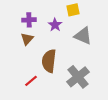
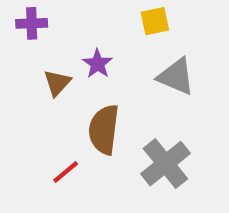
purple cross: (29, 20) -> (32, 23), moved
purple star: (55, 25) -> (98, 64), moved

